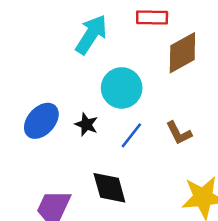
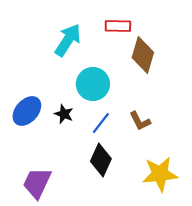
brown diamond: (182, 53) -> (143, 55), turned -45
black diamond: (109, 188) -> (101, 160), moved, turned 40

